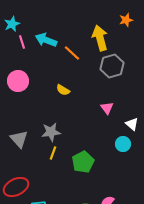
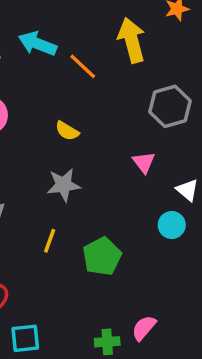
gray hexagon: (112, 66) -> (170, 106), moved
gray star: (51, 132) -> (64, 185), moved

